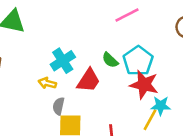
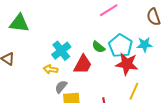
gray semicircle: (59, 106) -> (61, 87), turned 32
cyan star: (161, 106) -> (145, 45), moved

